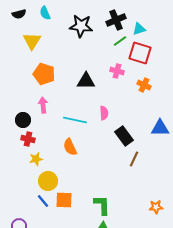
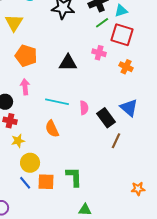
pink semicircle: (104, 113) -> (84, 108), moved
blue triangle: (160, 128) -> (129, 108), moved, turned 42
green L-shape: (102, 205) -> (74, 177), moved

